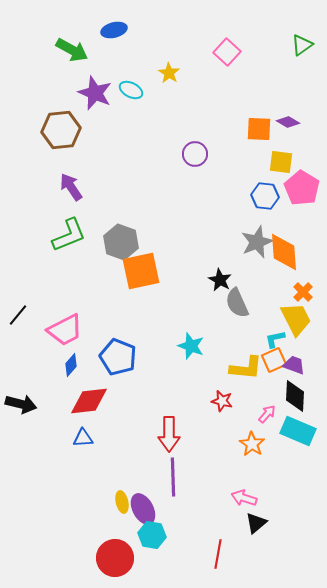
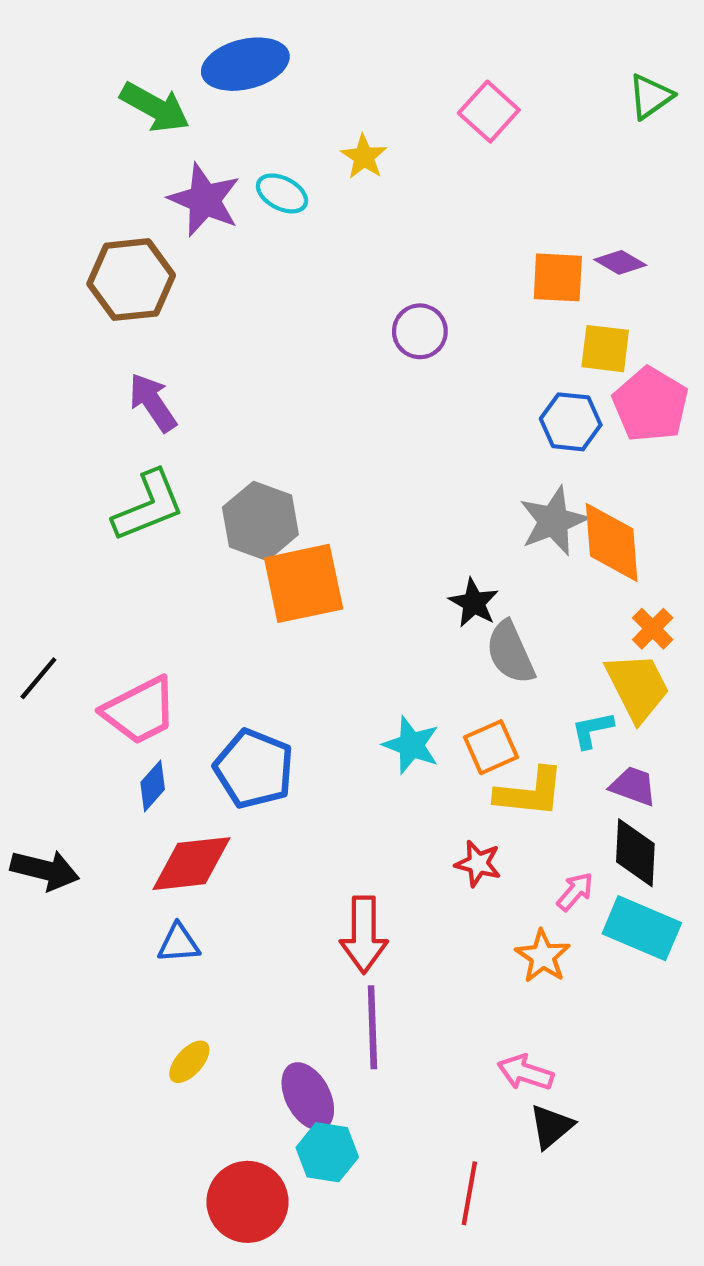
blue ellipse: (114, 30) -> (245, 64), size x1.5
orange square: (274, 360) -> (491, 747), moved
yellow ellipse: (122, 502) -> (189, 1062), moved, turned 55

